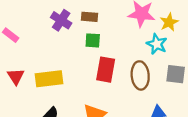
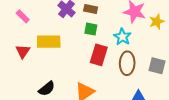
cyan star: (157, 44) -> (122, 37), moved
yellow rectangle: (49, 79) -> (49, 42), moved

